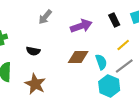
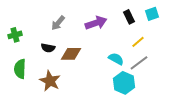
gray arrow: (45, 17) -> (58, 23), moved
brown diamond: (78, 57) -> (71, 54), moved
cyan semicircle: (101, 62) -> (116, 59), turned -42

